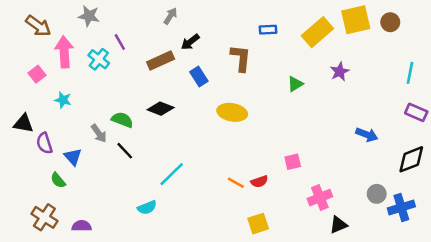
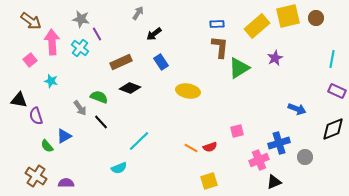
gray star: (89, 16) -> (81, 19), moved
brown L-shape: (241, 58) -> (220, 47), moved
brown rectangle: (161, 60) -> (121, 62), moved
green triangle: (295, 84) -> (239, 68), size x1.6
blue triangle: (73, 157) -> (64, 136), moved, turned 42
blue cross: (401, 207) -> (279, 143), moved

